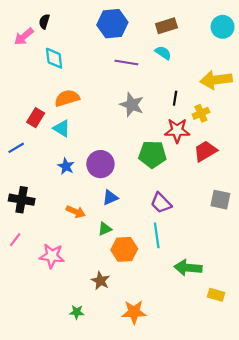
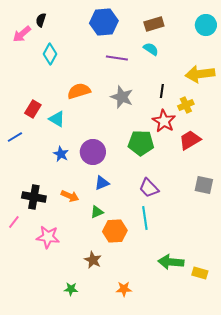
cyan diamond: (54, 58) -> (50, 54), turned 35
orange semicircle: (67, 98) -> (79, 91), moved
red star: (177, 131) -> (164, 121), turned 30
black cross: (22, 200) -> (34, 197), moved
green arrow: (188, 268) -> (171, 262), moved
orange star: (134, 312) -> (124, 289), size x0.7

